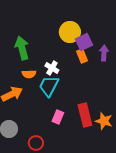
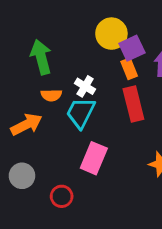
red rectangle: (85, 115) -> (133, 104), moved
pink rectangle: (58, 117) -> (94, 158), size x1.5

